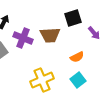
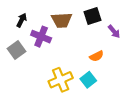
brown trapezoid: (50, 35) -> (62, 20), moved
cyan square: (78, 80) -> (88, 80), moved

